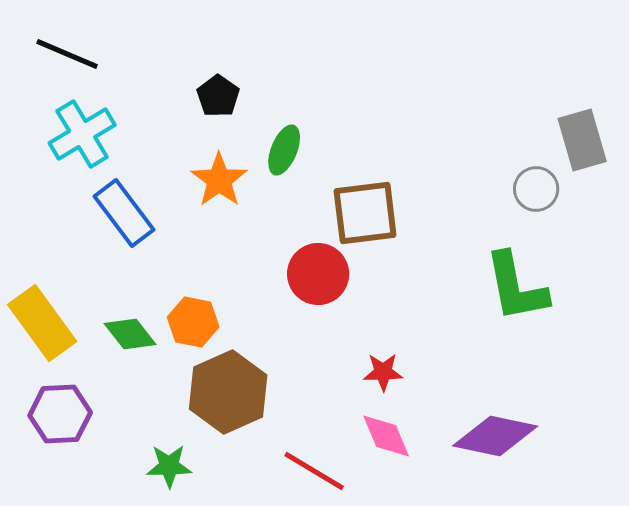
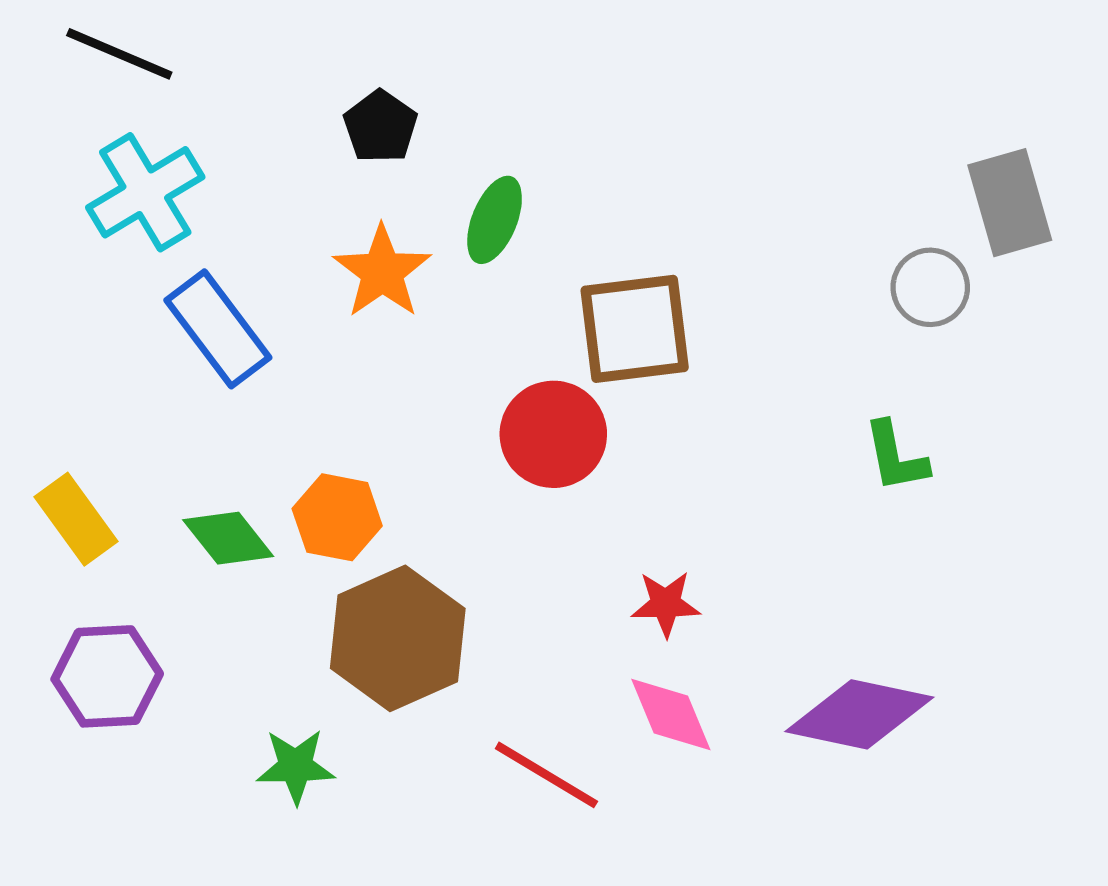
green L-shape: (516, 287) -> (896, 457), size x0.6
yellow rectangle: (42, 323) -> (76, 519), size x0.7

